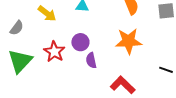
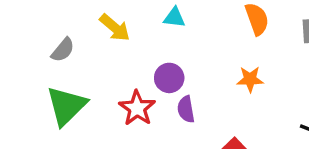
orange star: (129, 41) -> (250, 79), size x0.6
red star: (54, 52) -> (137, 108), moved

